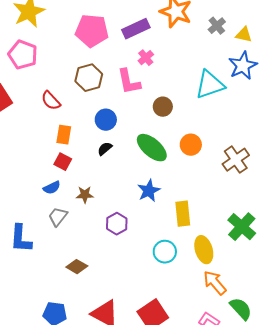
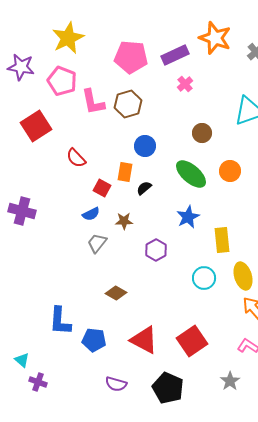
pink L-shape: (129, 82) -> (93, 102), moved
red semicircle: (51, 101) -> (76, 158), moved
orange rectangle: (64, 135) -> (125, 172), moved
black semicircle: (105, 149) -> (144, 188), moved
blue L-shape: (21, 239) -> (60, 321), moved

